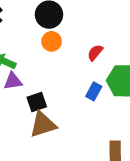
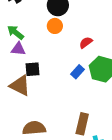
brown triangle: (43, 125) -> (20, 86), moved, turned 30

